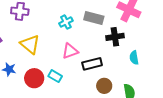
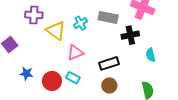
yellow triangle: (30, 44) -> (56, 31), moved
pink triangle: (70, 51) -> (75, 53), moved
brown circle: (104, 86) -> (109, 85), moved

